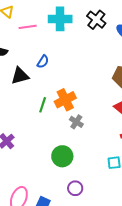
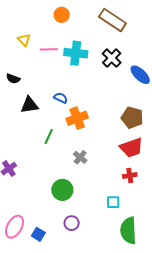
pink line: (28, 27) -> (49, 49), moved
blue semicircle: (43, 62) -> (61, 98), moved, turned -104
orange cross: (65, 100) -> (77, 118), moved

